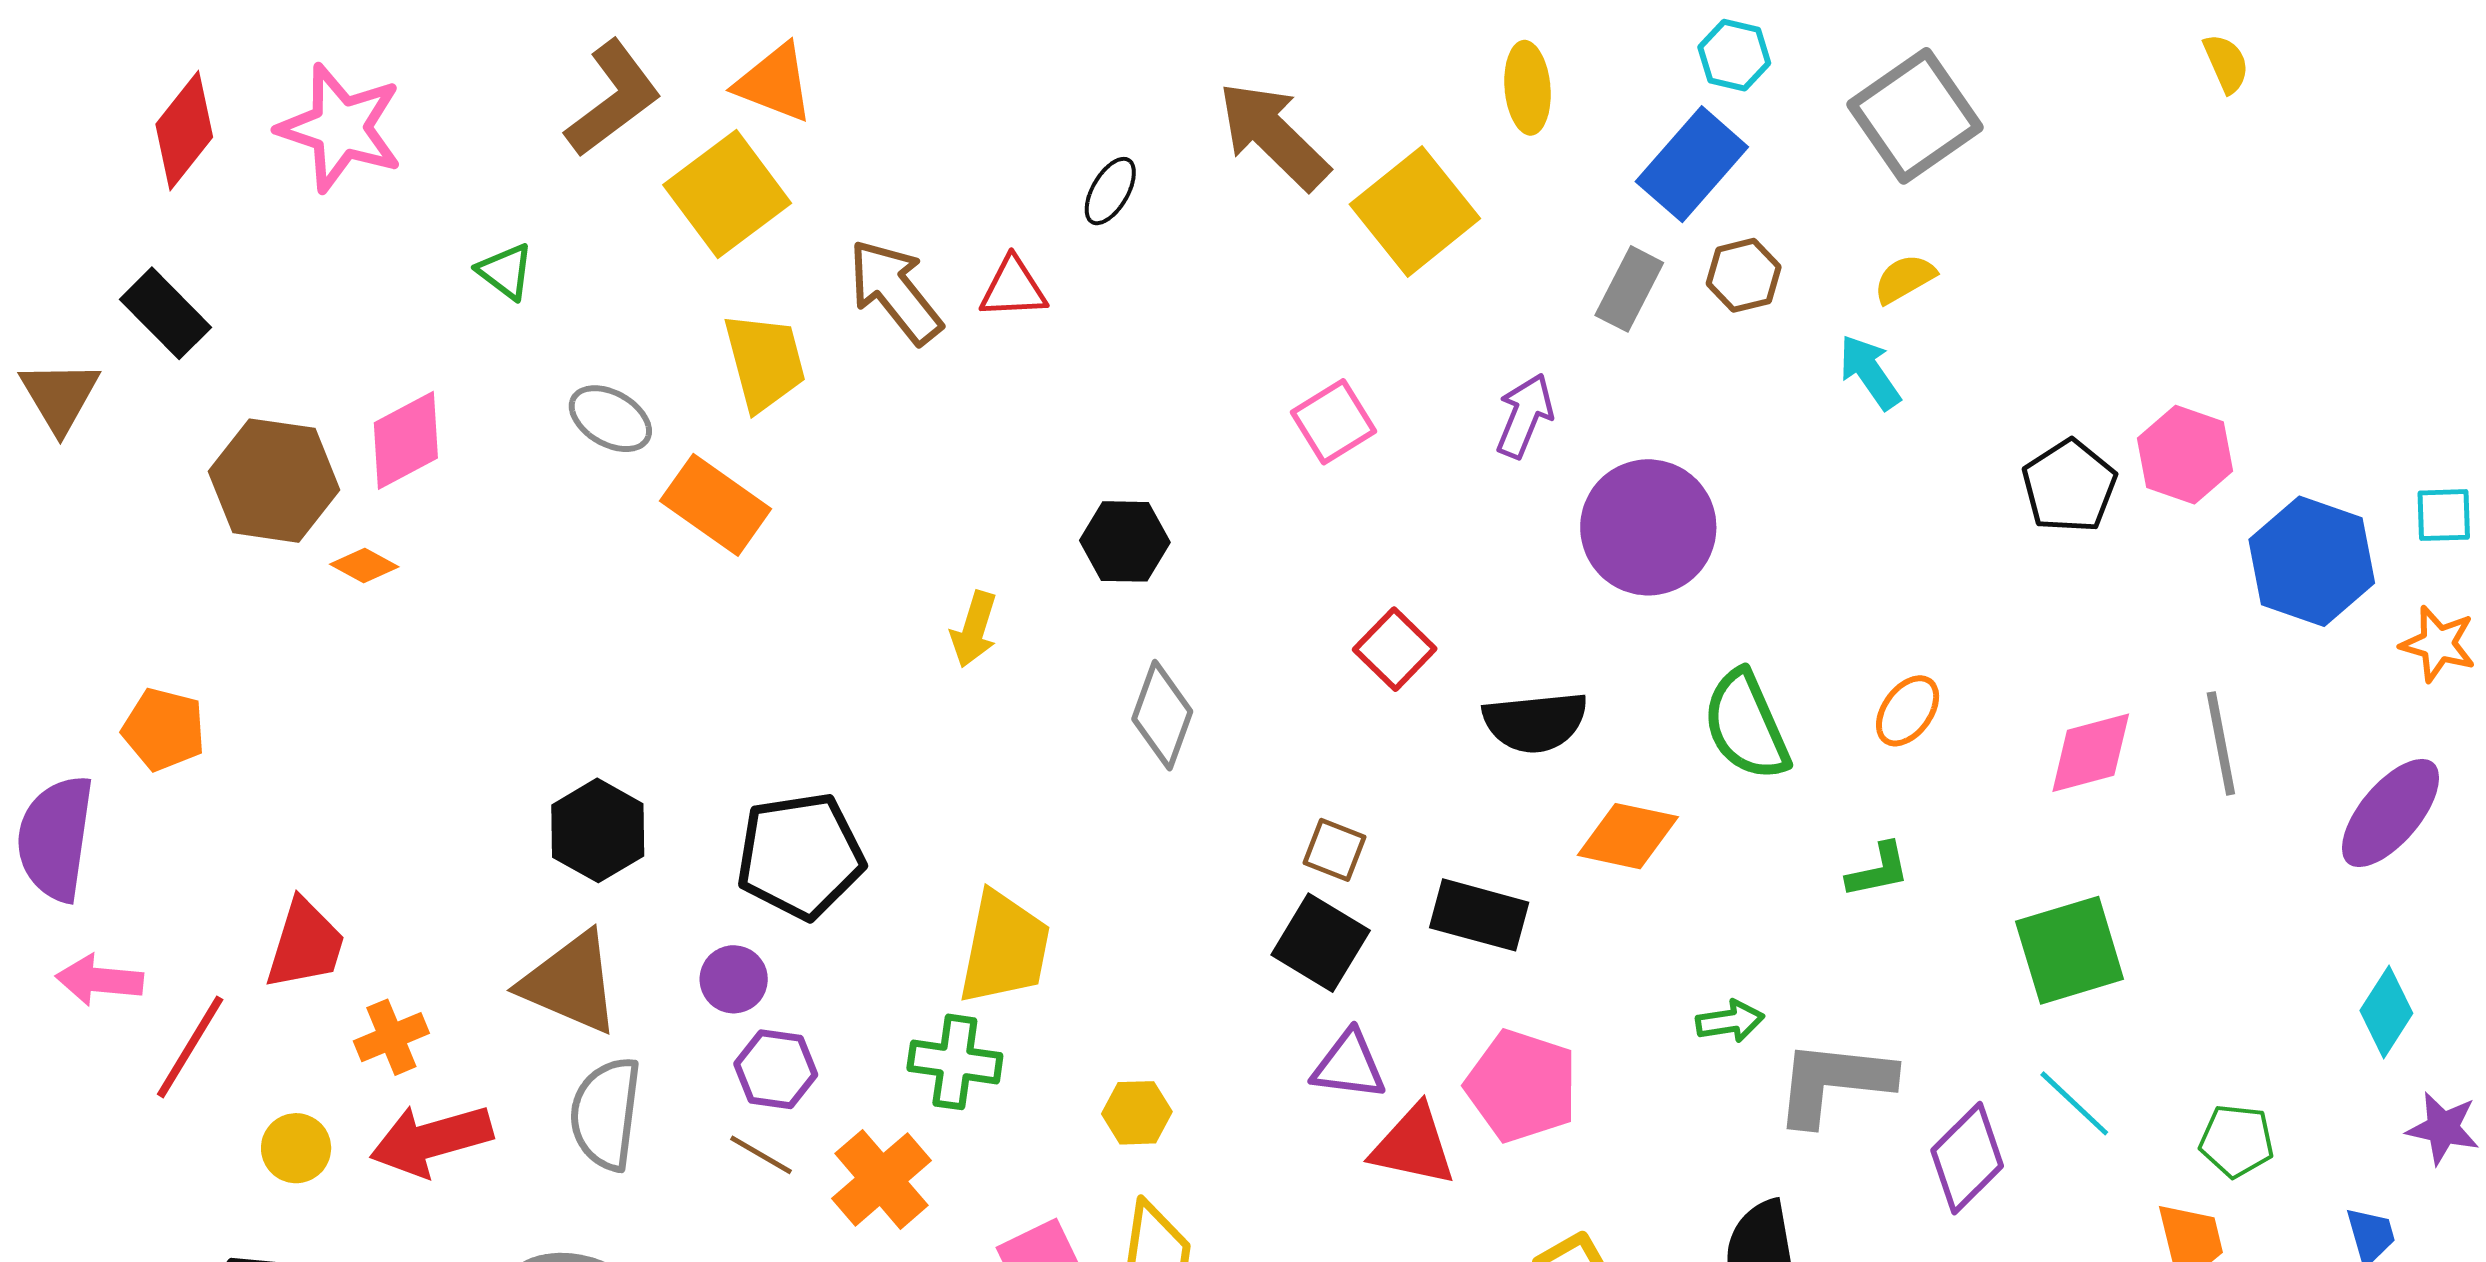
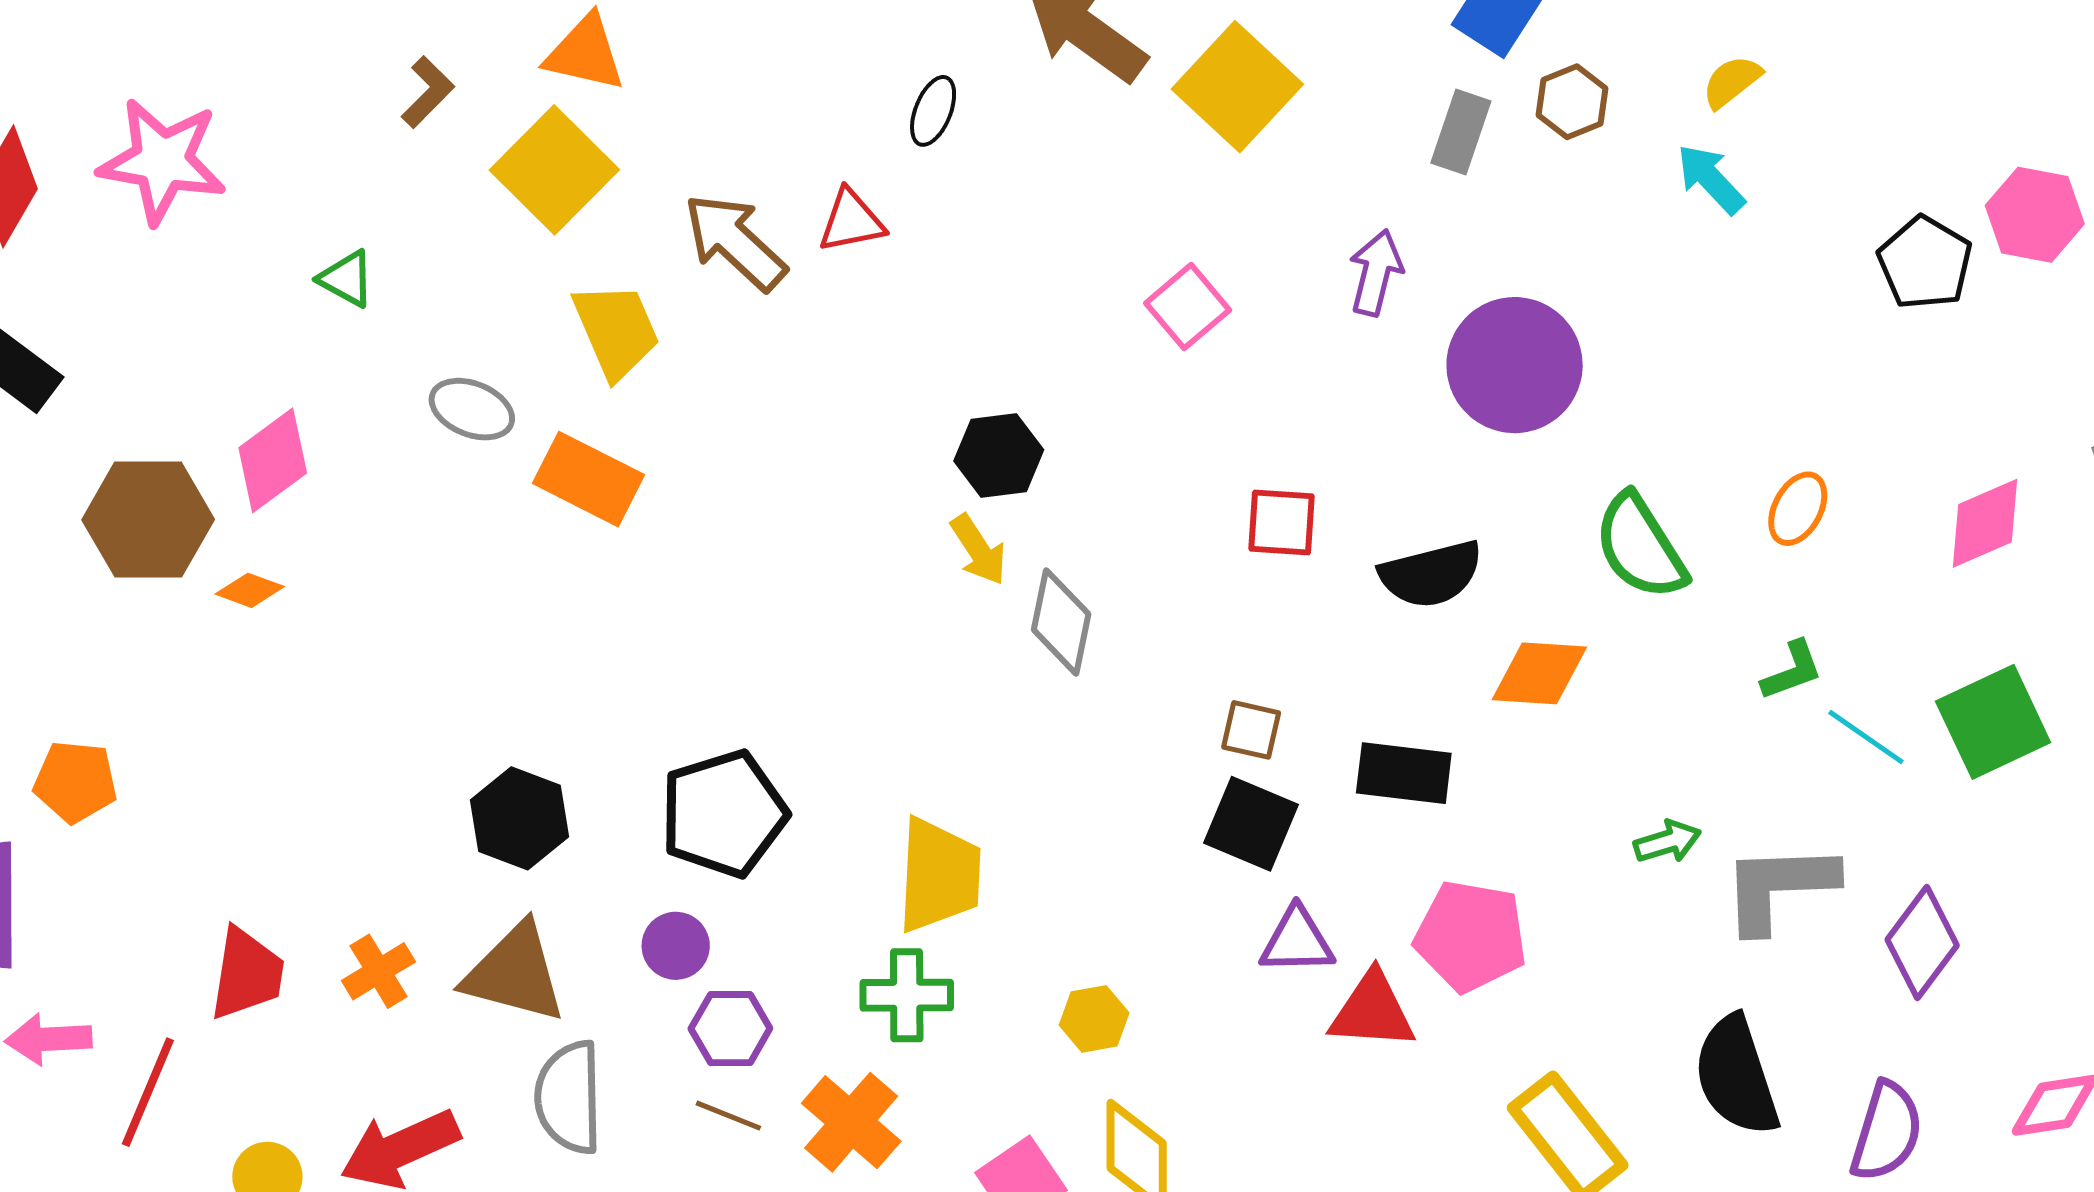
brown L-shape: (613, 99) -> (428, 92), size x0.6
yellow arrow: (974, 629) -> (978, 550), moved, turned -42
red square: (1395, 649) -> (1281, 523), turned -32
orange cross: (391, 1037) -> (379, 971), moved
cyan line: (2074, 1103) -> (1866, 737), moved

